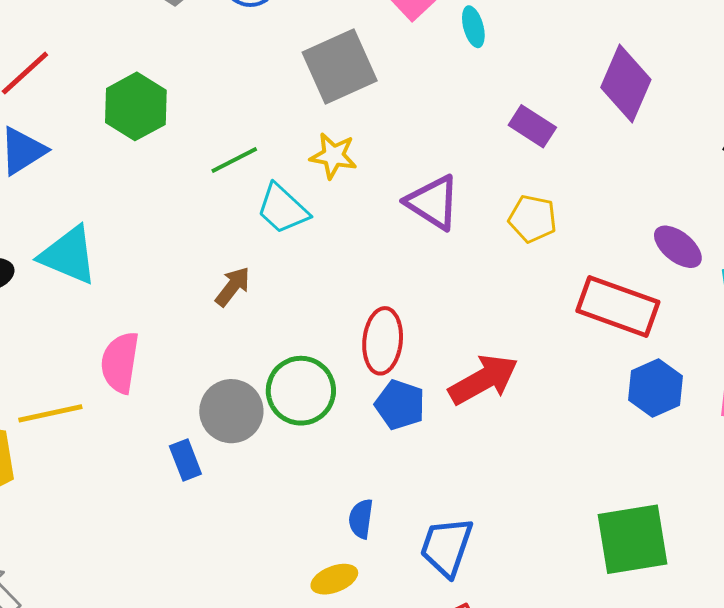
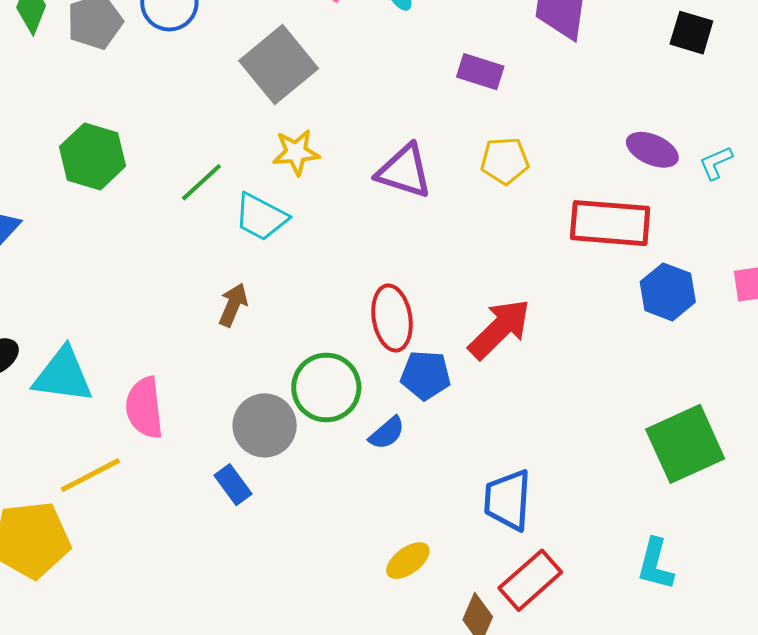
cyan triangle: (69, 255) -> (63, 375), moved
blue semicircle: (361, 519) -> (387, 433), moved, turned -123

